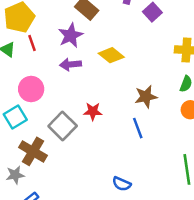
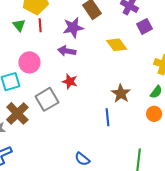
yellow diamond: (111, 55) -> (117, 45), moved
brown star: (146, 97) -> (121, 93), turned 30
red star: (93, 111) -> (70, 81), moved

